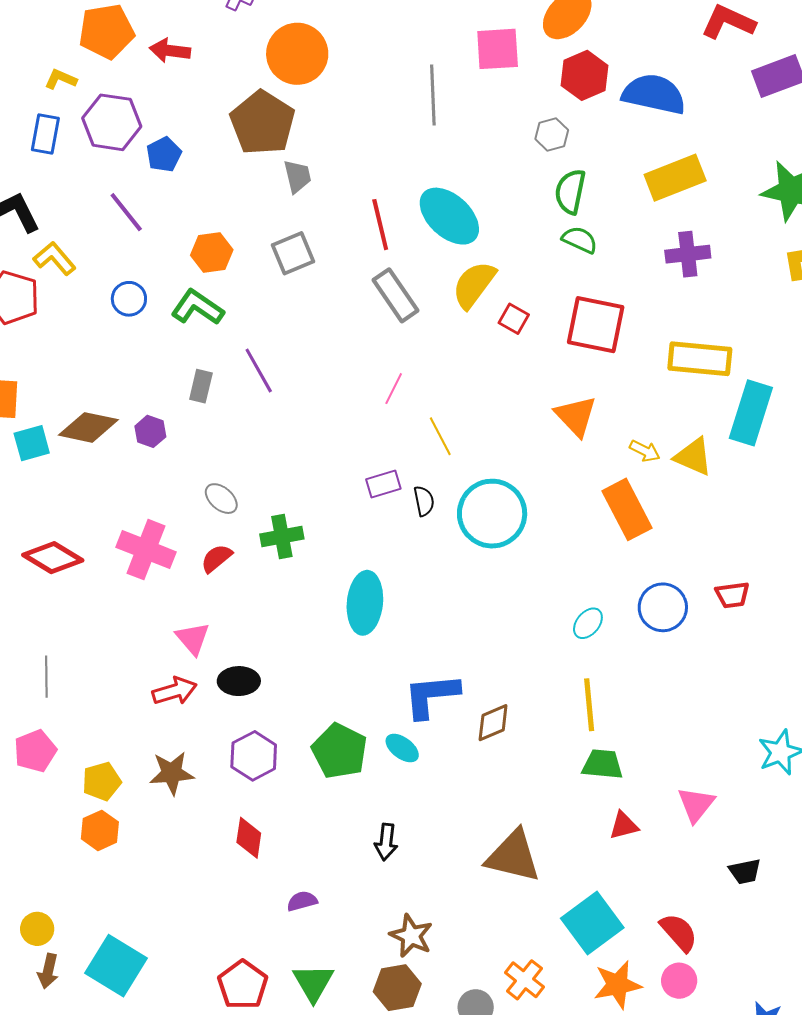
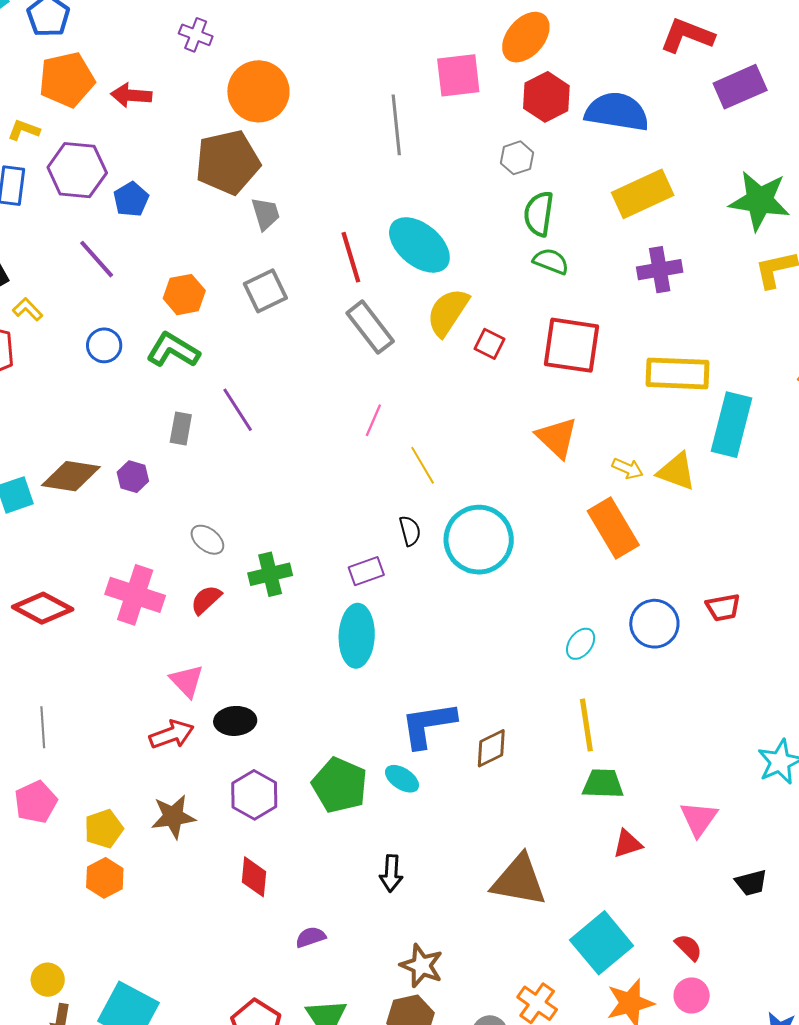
brown pentagon: (262, 123) -> (228, 162), turned 30
yellow L-shape: (54, 258) -> (28, 309), size x0.7
purple rectangle: (383, 484) -> (366, 571), moved
red semicircle: (679, 932) -> (688, 947), size x0.7

